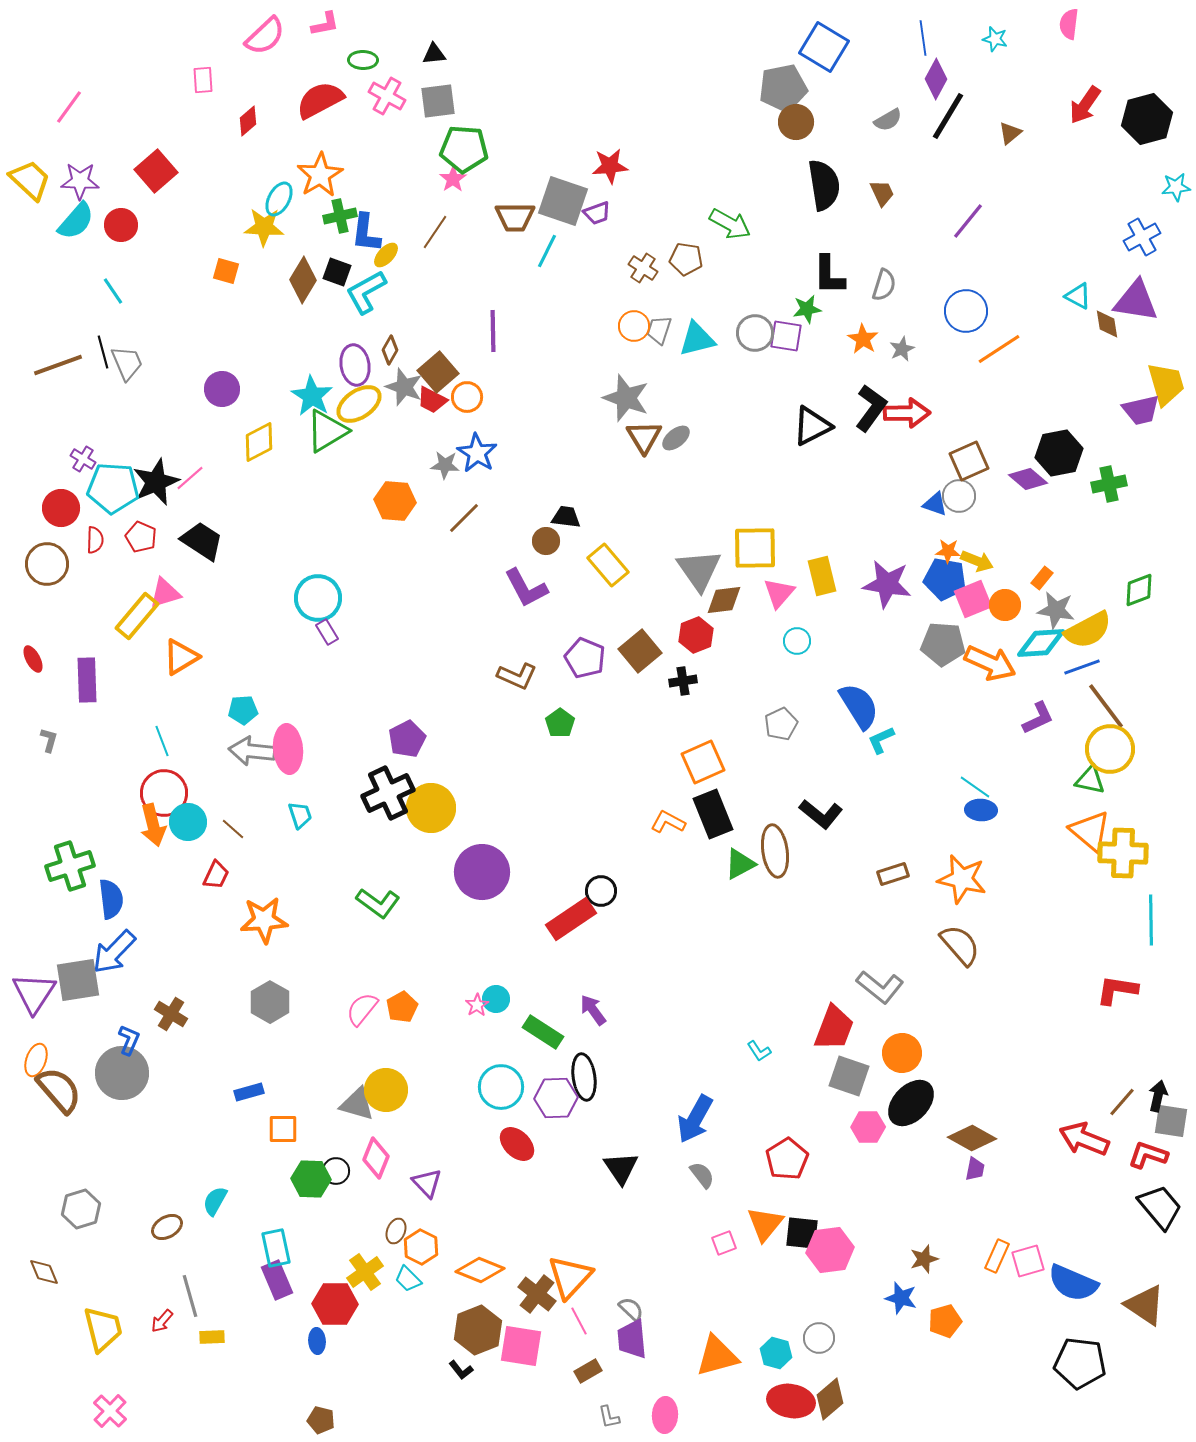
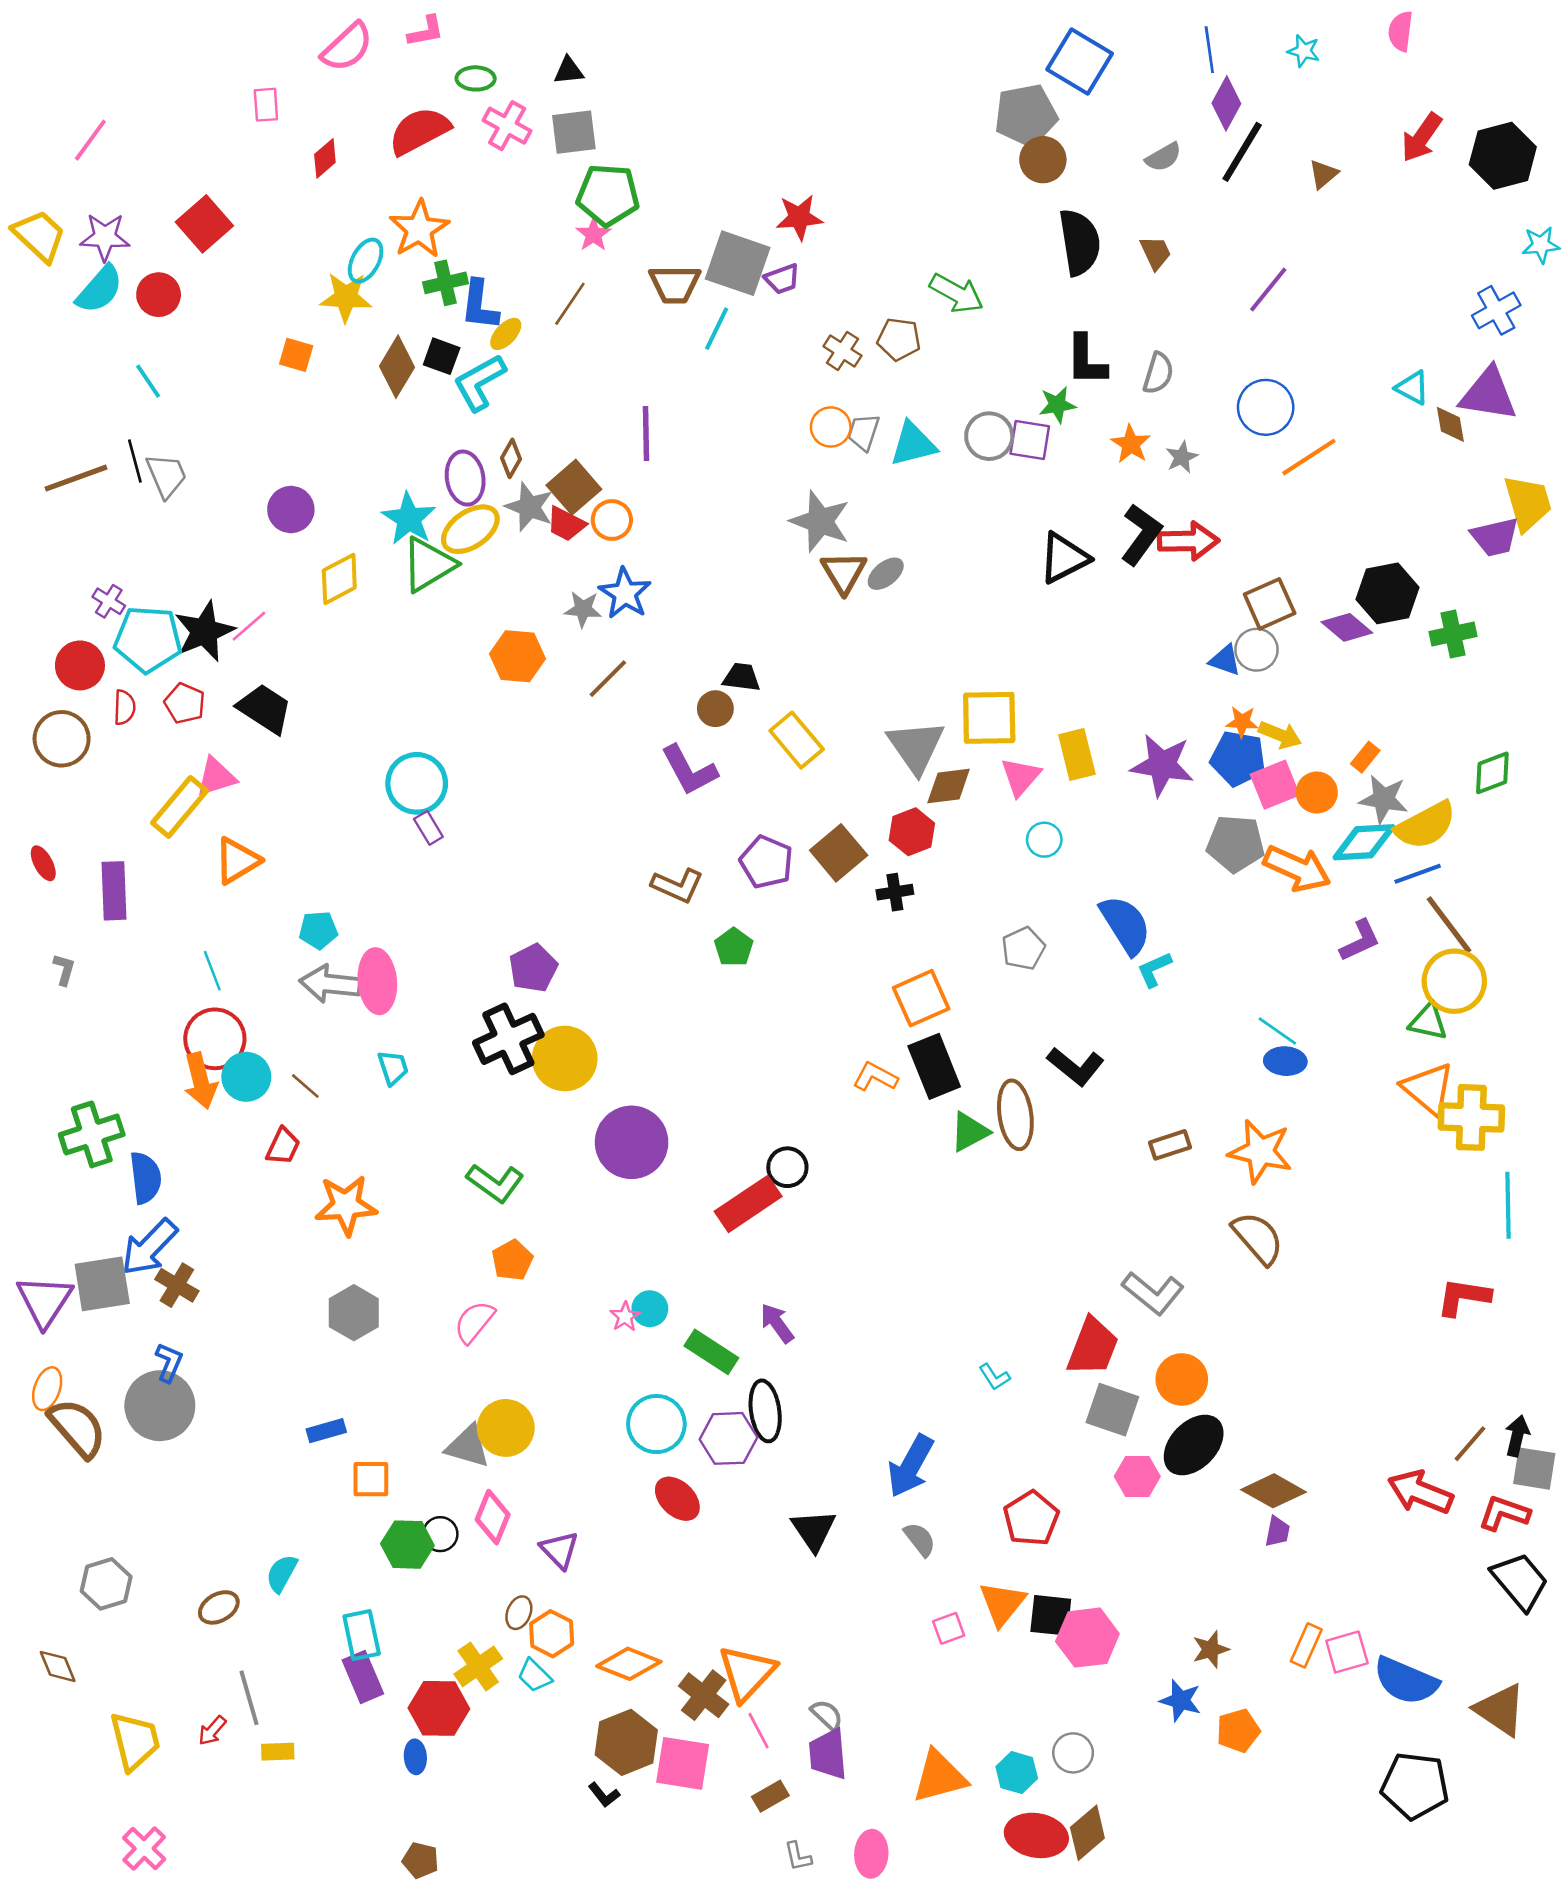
orange pentagon: (402, 1007) -> (512, 1260), moved
brown cross: (171, 1014) -> (177, 1285), moved

